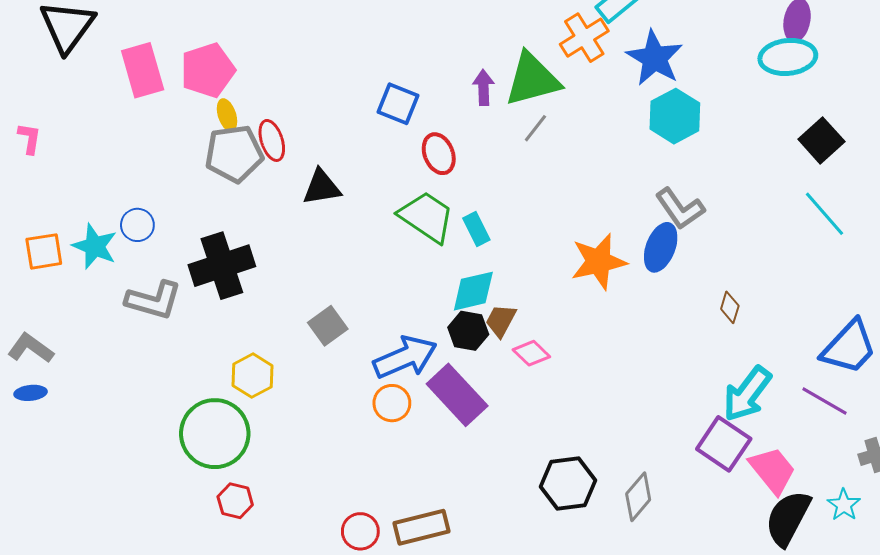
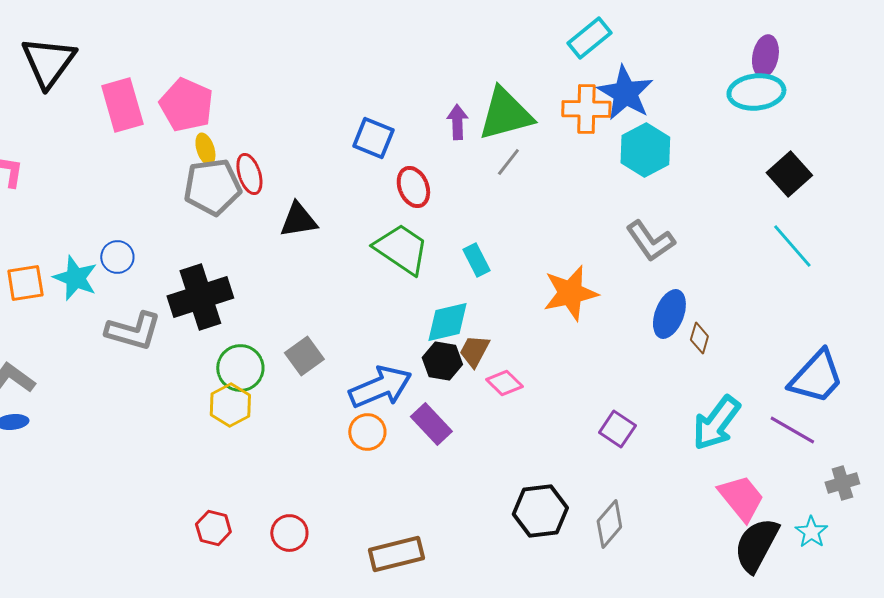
orange cross: (584, 38) -> (586, 109), moved, turned 33
pink pentagon: (208, 70) -> (186, 105), turned -30
cyan rectangle: (476, 229) -> (476, 260), moved
blue ellipse: (661, 247) -> (669, 314), moved
purple rectangle: (457, 395) -> (431, 424), size x0.7
green circle: (215, 434) -> (240, 368), moved, size x0.7
purple square: (724, 444) -> (617, 429), moved, size x0.7
red circle: (360, 531) -> (289, 533), moved

